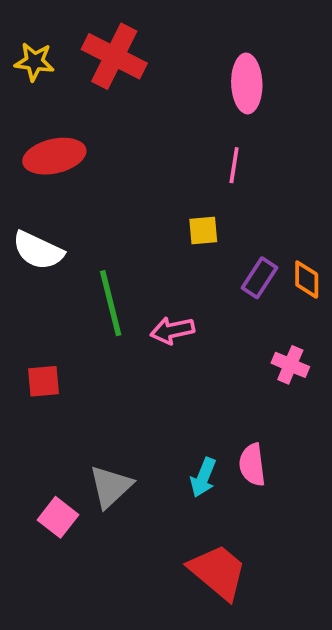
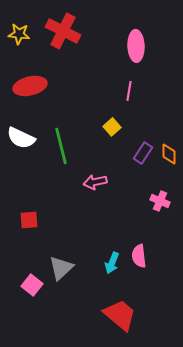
yellow square: (203, 231) -> (112, 127), turned -36
green line: (111, 303) -> (61, 146), moved
red square: (43, 381) -> (29, 220), moved

